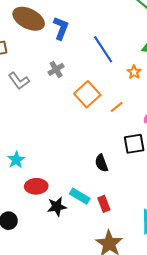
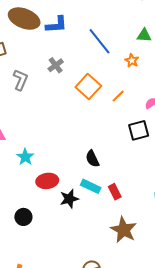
blue L-shape: (61, 28) -> (56, 25), turned 70
gray L-shape: (19, 81) -> (20, 80), turned -115
black semicircle: (101, 163) -> (92, 159), moved

